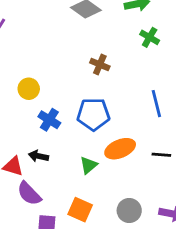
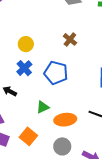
yellow circle: (29, 89) -> (26, 44), moved
orange ellipse: (120, 149) -> (65, 120), moved

